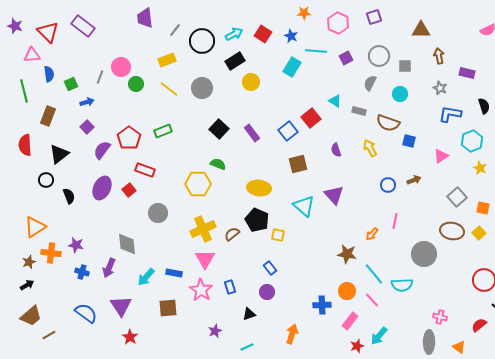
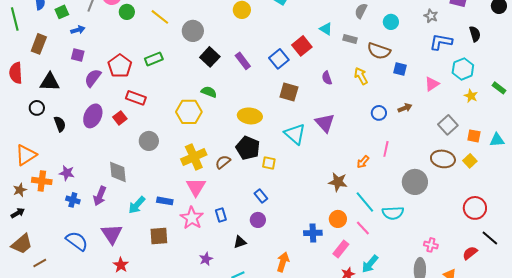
gray circle: (202, 88) -> (193, 31), moved
purple square: (87, 127) -> (78, 55), turned -32
black triangle: (59, 154) -> (50, 82), turned 40
brown square: (298, 164) -> (289, 92), turned 30

